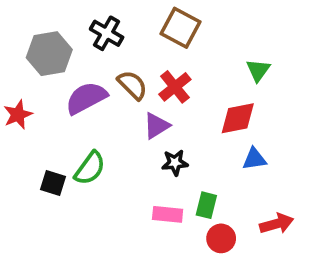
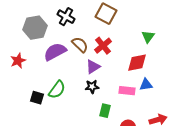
black star: (175, 163) -> (92, 87), moved
green rectangle: (206, 205) -> (105, 111), moved
pink rectangle: (168, 214) -> (127, 91), moved

